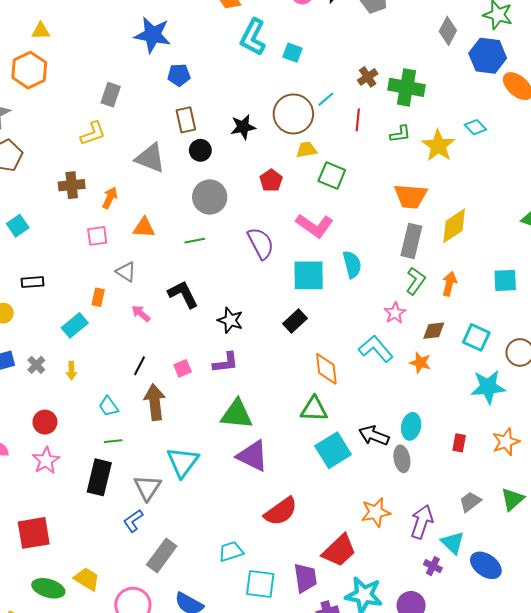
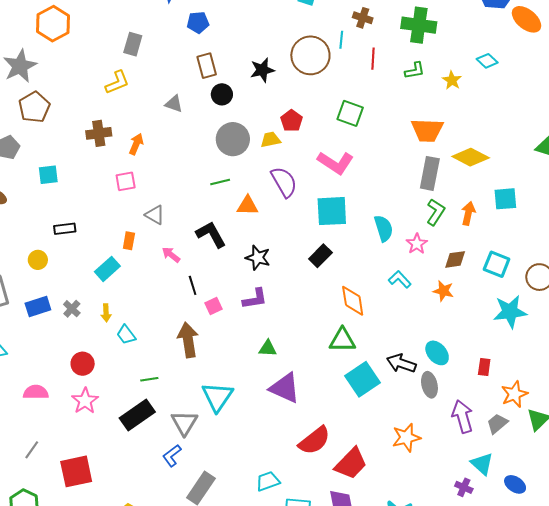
brown cross: (368, 77) -> (363, 18), moved, turned -36
cyan line: (326, 99) -> (341, 40), turned -42
yellow star: (438, 146) -> (452, 80), size x0.6
yellow trapezoid: (306, 150) -> (270, 140), moved
gray triangle: (150, 158) -> (174, 104), size x0.6
cyan square: (18, 226) -> (48, 175), turned 30
yellow diamond: (454, 226) -> (471, 157), turned 63
orange triangle: (144, 228) -> (248, 206), moved
cyan semicircle: (352, 264) -> (384, 228), moved
cyan square: (505, 280) -> (505, 199), moved
cyan L-shape: (376, 349) -> (400, 279), size x0.7
black line: (140, 366) -> (193, 285), moved, turned -42
cyan trapezoid: (108, 406) -> (126, 335), moved
green triangle: (237, 414) -> (268, 348), size x0.6
cyan ellipse: (411, 426) -> (437, 353), turned -50
orange star: (506, 442) -> (514, 394), moved
black rectangle: (99, 477) -> (137, 415), turned 44
purple arrow: (422, 522) -> (462, 417), moved, turned -32
red trapezoid: (339, 551) -> (351, 464), moved
blue ellipse: (486, 565) -> (515, 484), size x0.7

